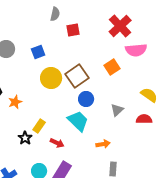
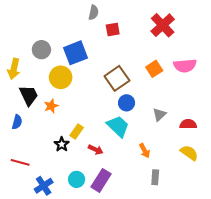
pink semicircle: (136, 50) -> (185, 66), moved
blue square: (38, 52) -> (75, 53), size x1.6
yellow circle: (51, 78) -> (61, 77), moved
yellow semicircle: (149, 95) -> (189, 153), moved
orange arrow: (103, 144) -> (145, 151), turned 72

